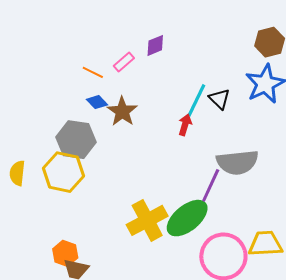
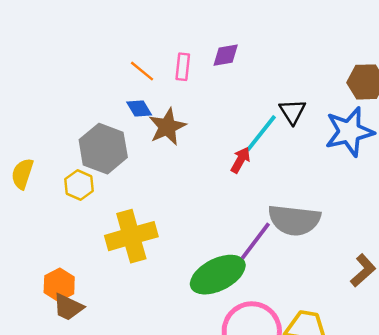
pink rectangle: (124, 62) -> (183, 67), turned -55
black triangle: (219, 99) -> (292, 112), moved
yellow hexagon: (63, 172) -> (79, 185), size x0.6
yellow cross: (147, 220) -> (131, 236), moved

